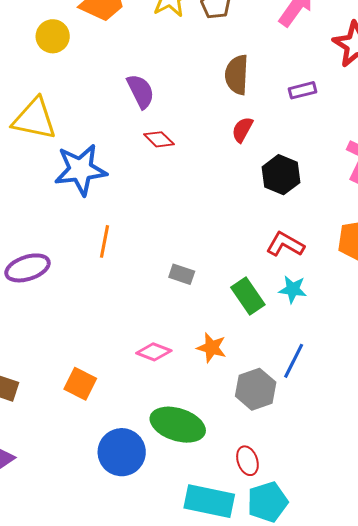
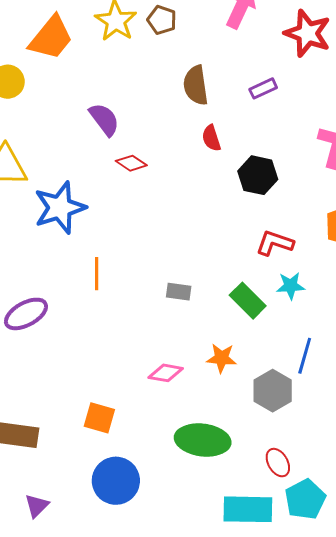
red semicircle: (242, 130) -> (211, 138), turned -36
blue circle: (122, 452) -> (116, 481), moved

